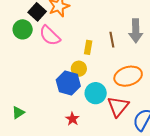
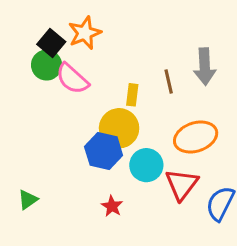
green circle: (23, 29) -> (47, 65), moved
yellow circle: (79, 69) -> (119, 128), size x1.6

